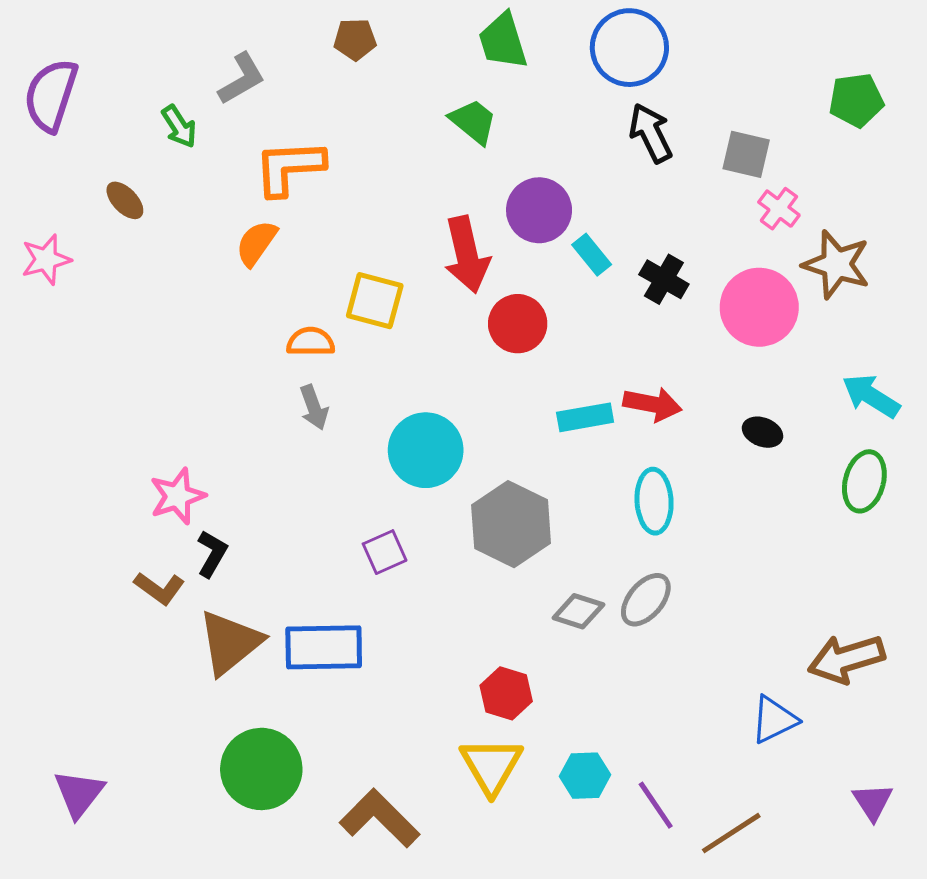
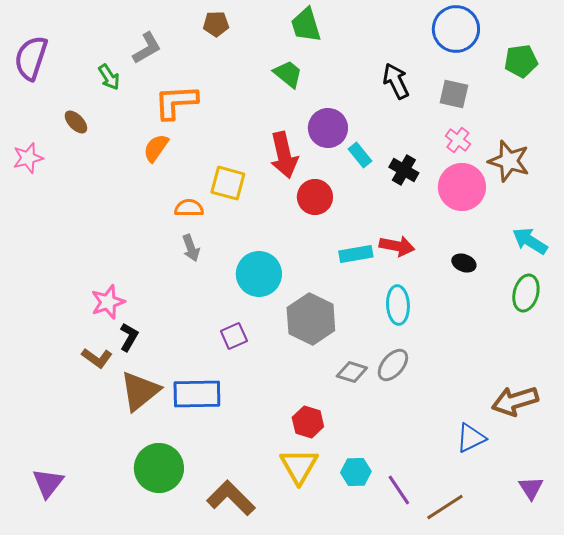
blue circle: (629, 48) -> (456, 29), moved
pink cross: (779, 209) -> (458, 140), moved

